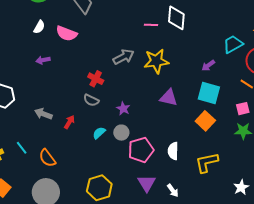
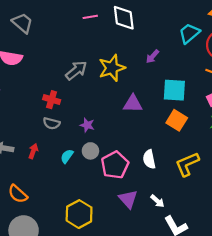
pink line: (151, 25) -> (90, 17), moved
purple arrow: (208, 66) -> (152, 56), moved

